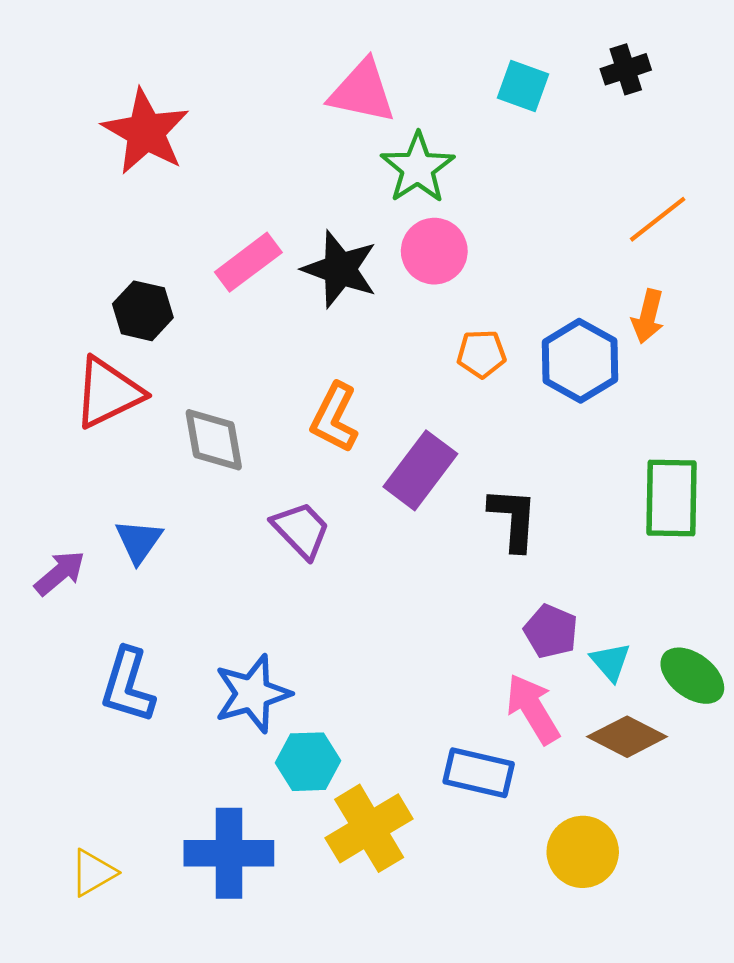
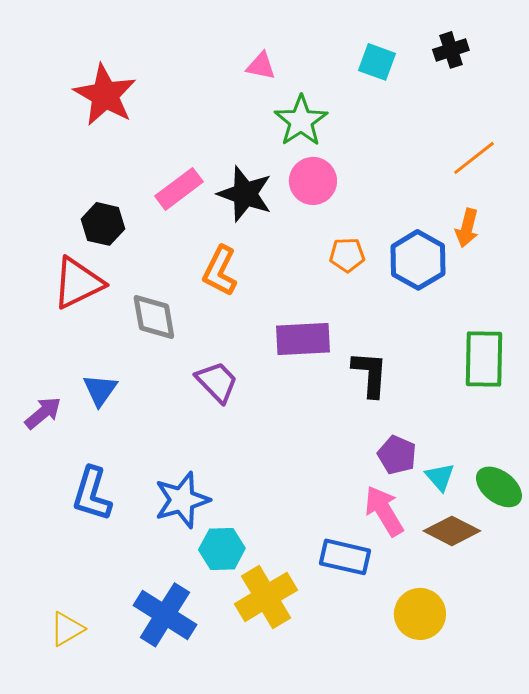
pink triangle: (362, 92) -> (261, 66), size x0.6
orange L-shape: (334, 418) -> (220, 271), moved
purple rectangle: (420, 470) -> (303, 339), turned 50
blue cross: (229, 853) -> (165, 615), turned 32

